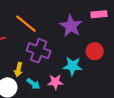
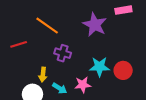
purple cross: (39, 51) -> (63, 53), size x0.7
red circle: (95, 51) -> (123, 70), moved

